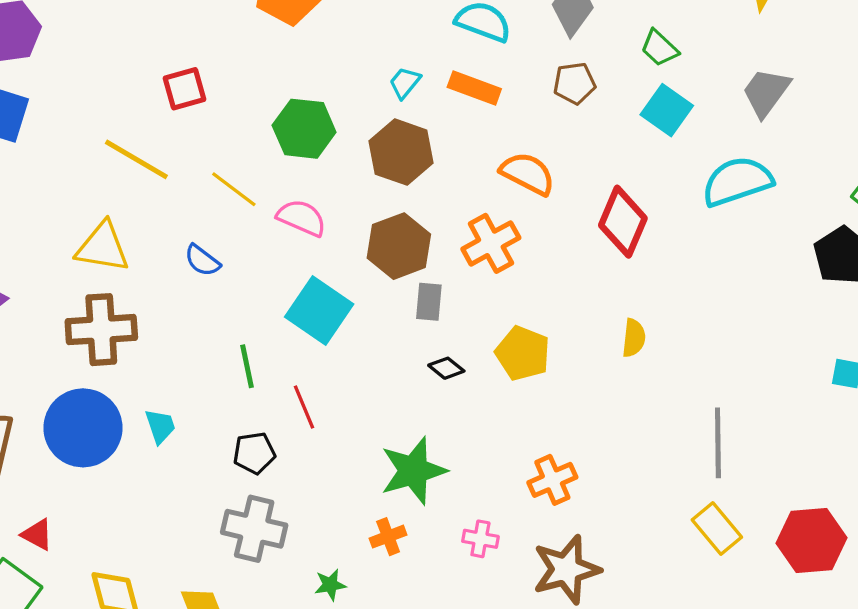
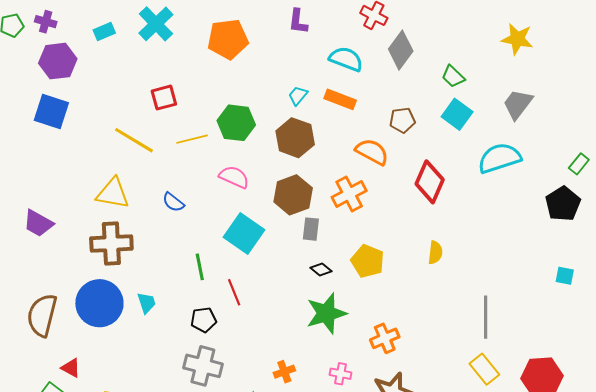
brown pentagon: (574, 83) -> (402, 120), moved
yellow line: (234, 189) -> (192, 139), moved, turned -52
green star: (413, 471) -> (326, 313), moved

